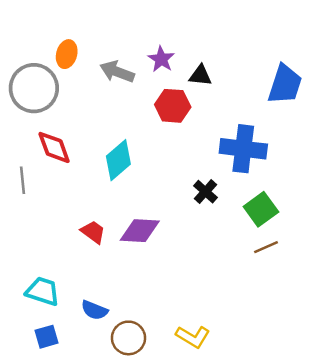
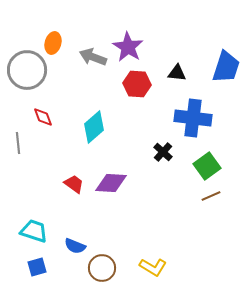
purple star: (161, 59) -> (128, 47), size x1.4
black triangle: (200, 76) -> (177, 73), moved
red diamond: (54, 147) -> (43, 117), size x0.7

